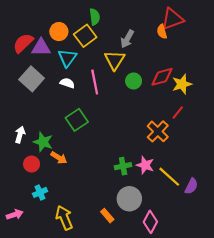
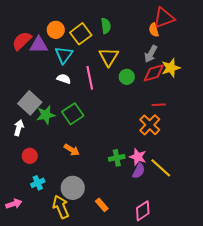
green semicircle: (95, 17) -> (106, 26), moved
gray arrow: (127, 39) -> (151, 54), moved
gray square: (32, 79) -> (30, 103), moved
yellow star: (182, 84) -> (171, 68), moved
red line: (178, 113) -> (159, 105), moved, turned 48
green star: (43, 142) -> (46, 115), moved, turned -30
orange arrow: (59, 158) -> (72, 150), moved
purple semicircle: (191, 186) -> (139, 171), moved
gray circle: (129, 199) -> (73, 188), moved
pink diamond: (150, 222) -> (143, 211), turned 30

